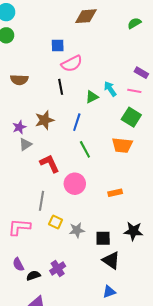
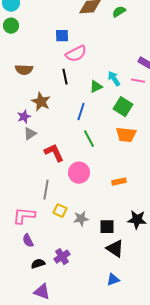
green semicircle: (134, 23) -> (119, 12), moved
green square: (131, 117) -> (123, 107), moved
brown star: (45, 120) -> (41, 102), moved, turned -30
purple semicircle: (18, 264) -> (28, 241), moved

